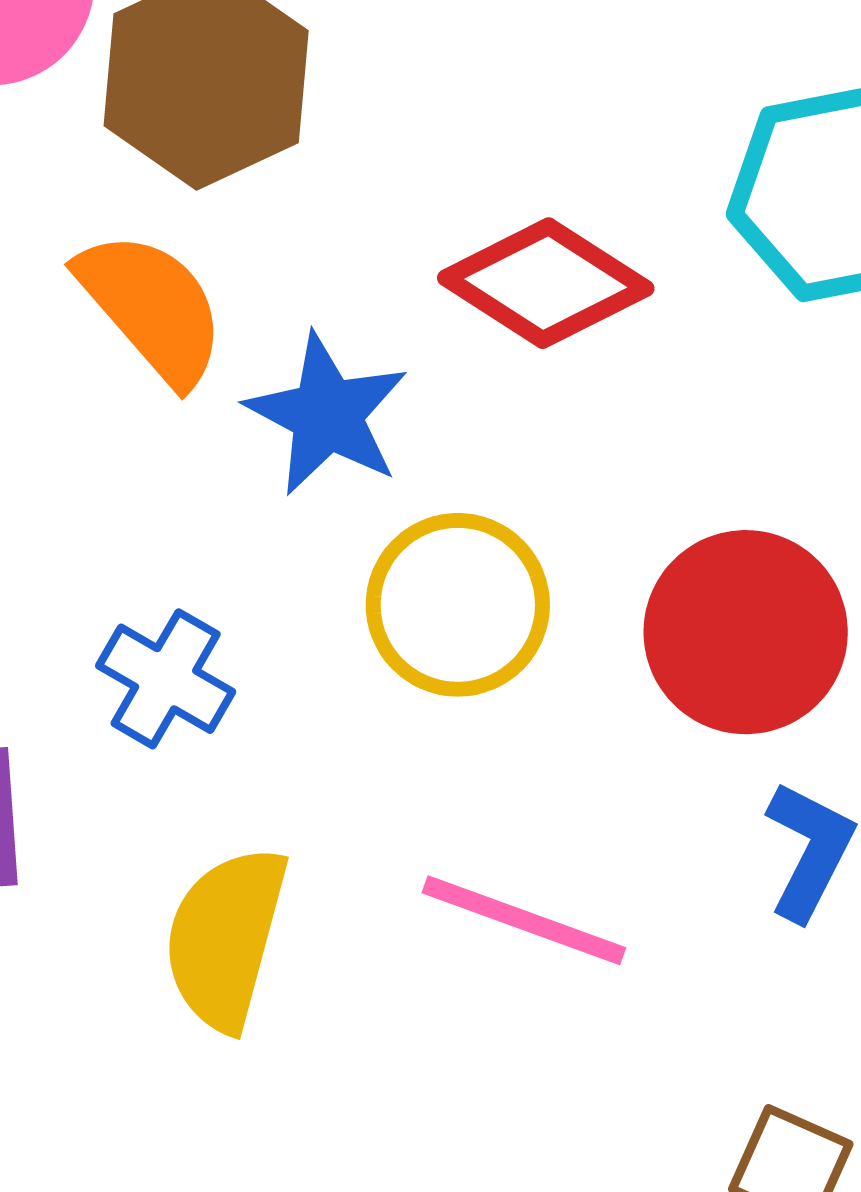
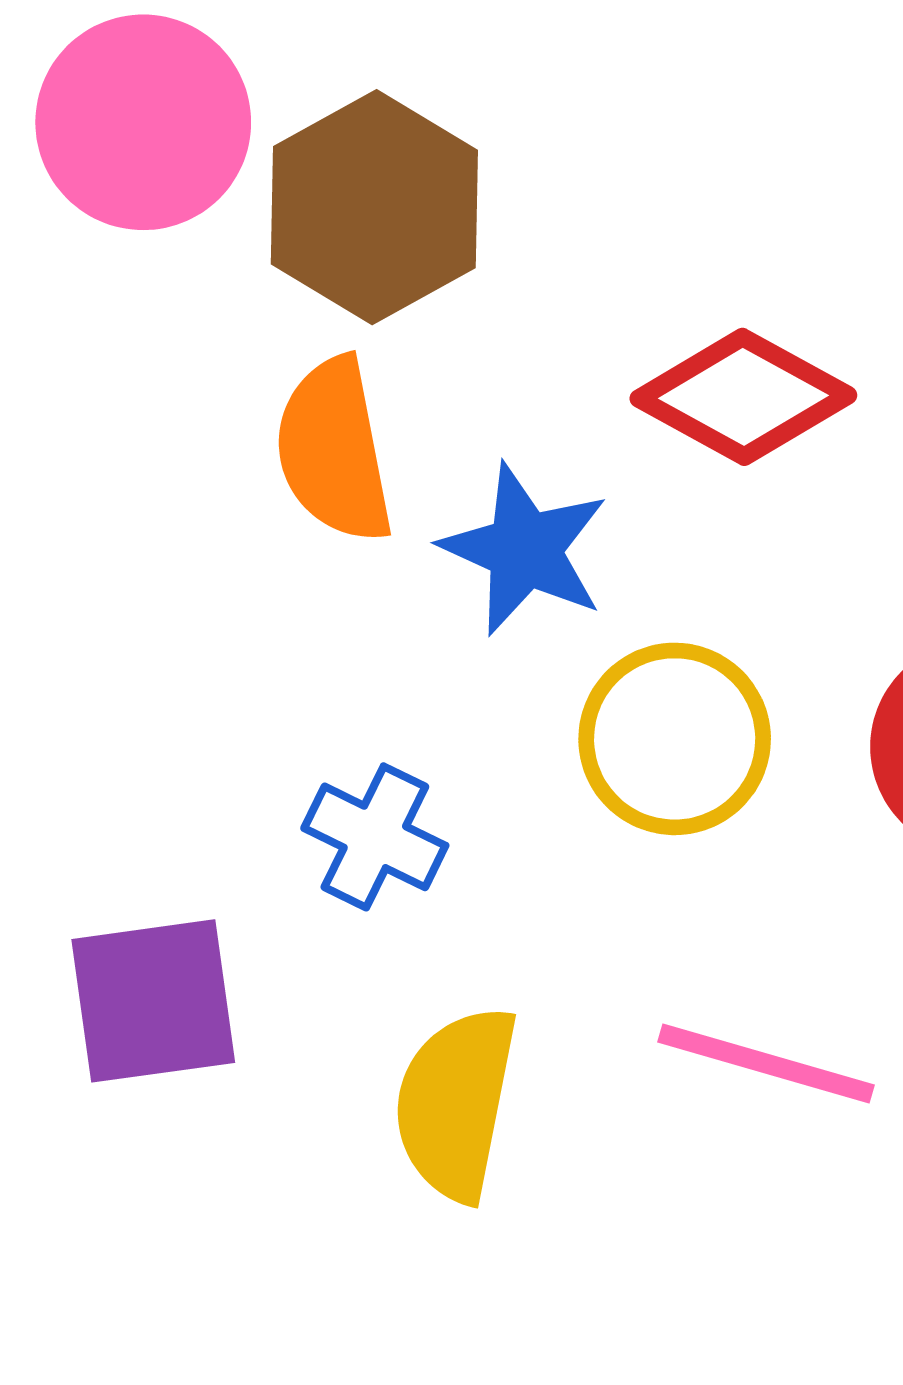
orange semicircle: (152, 307) -> (334, 450), turned -146

